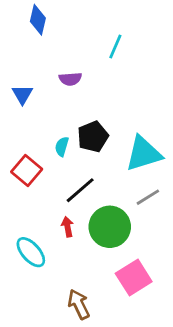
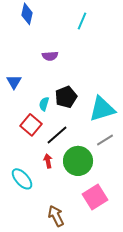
cyan line: (115, 46) -> (82, 21), moved
blue triangle: (22, 94) -> (14, 82), moved
red square: (27, 170) -> (31, 125), moved

